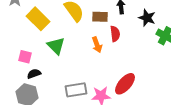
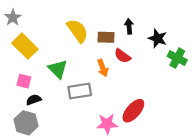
yellow rectangle: (38, 19) -> (25, 46), moved
red semicircle: (115, 34) -> (122, 56), turned 133
gray rectangle: (76, 90) -> (80, 91), moved

